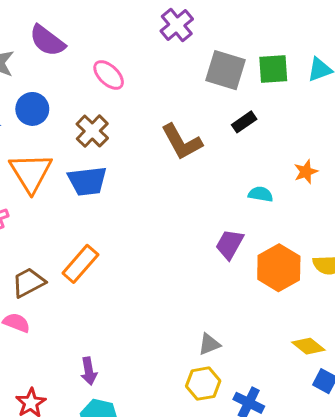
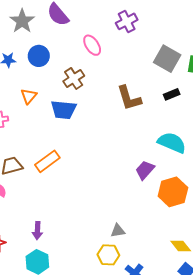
purple cross: (177, 25) -> (127, 21), moved
orange triangle: (31, 173) -> (29, 96), size x0.6
cyan semicircle: (261, 194) -> (172, 143), size x1.8

